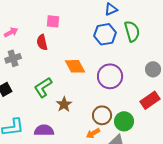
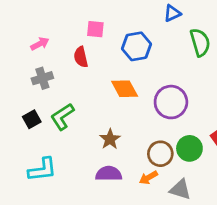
blue hexagon: (105, 34) -> (136, 46), moved
green L-shape: (43, 87) -> (62, 117), moved
green circle: (124, 121) -> (189, 148), moved
purple semicircle: (44, 130) -> (109, 174), moved

